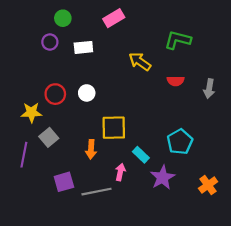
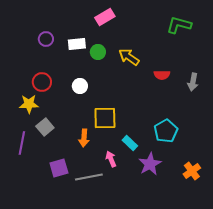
green circle: (63, 18) -> (98, 52), moved
green L-shape: (178, 40) -> (179, 25), moved
red circle: (55, 94) -> (42, 82), moved
pink arrow: (120, 172) -> (111, 159), turned -35

